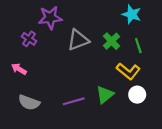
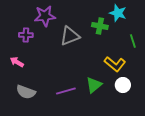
purple cross: (29, 39) -> (26, 35), turned -32
green cross: (112, 41) -> (100, 26), moved, turned -35
green line: (138, 46) -> (133, 41), moved

